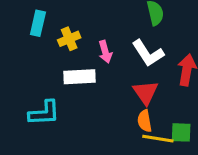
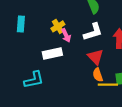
yellow cross: (69, 39) -> (58, 26), moved
white L-shape: (148, 53) -> (93, 32), turned -65

